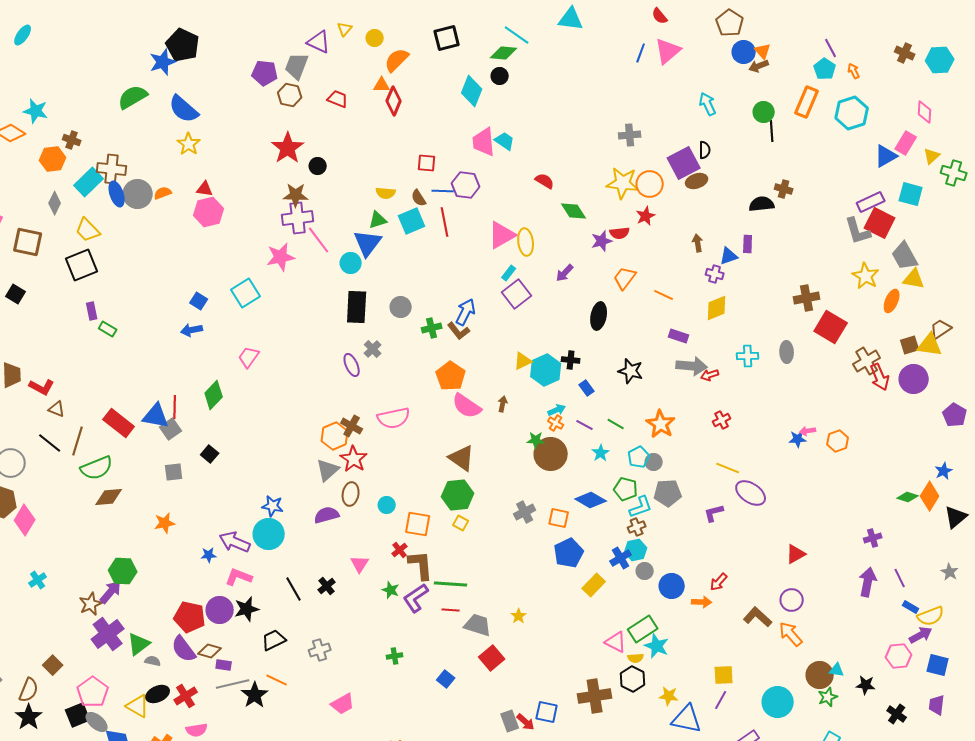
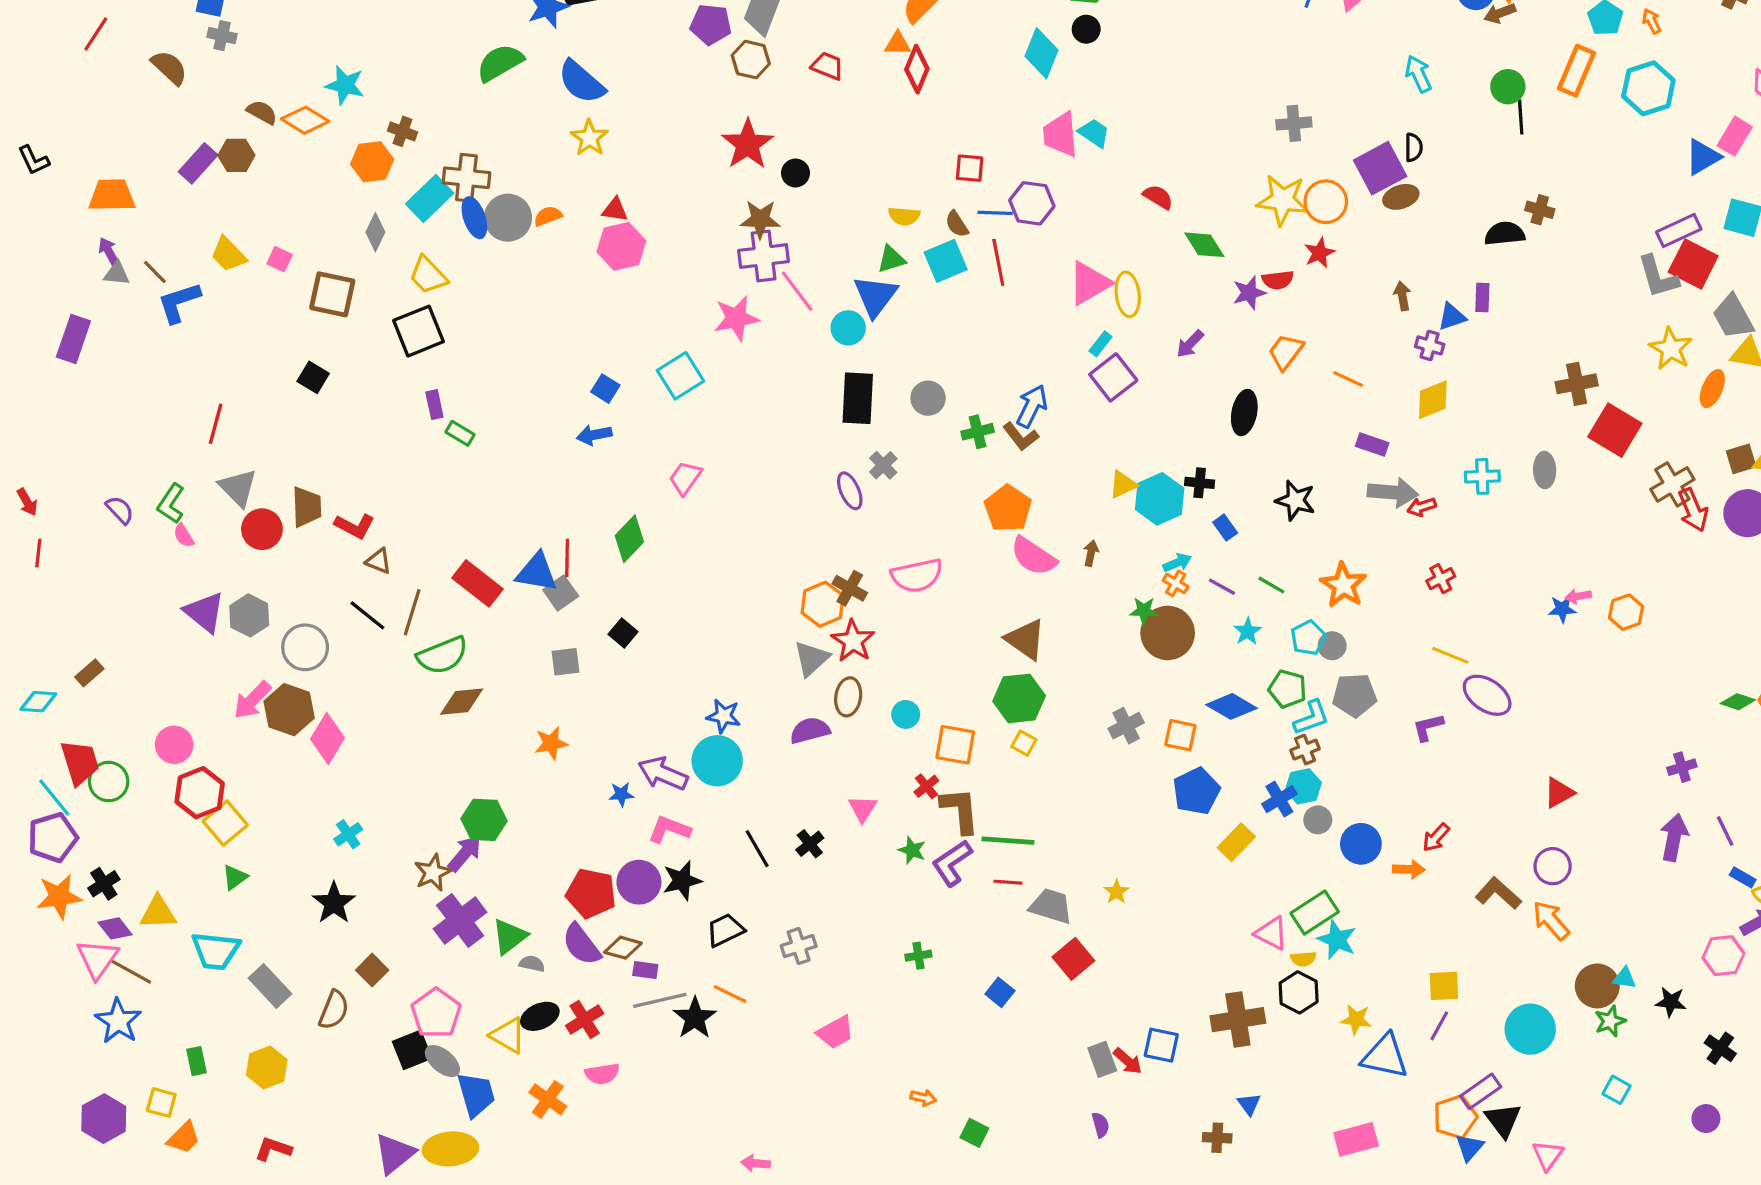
black star: (29, 717) -> (334, 903), moved

